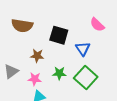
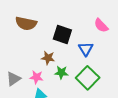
brown star: (37, 56) -> (48, 58), moved
gray triangle: (11, 71) -> (14, 79), moved

